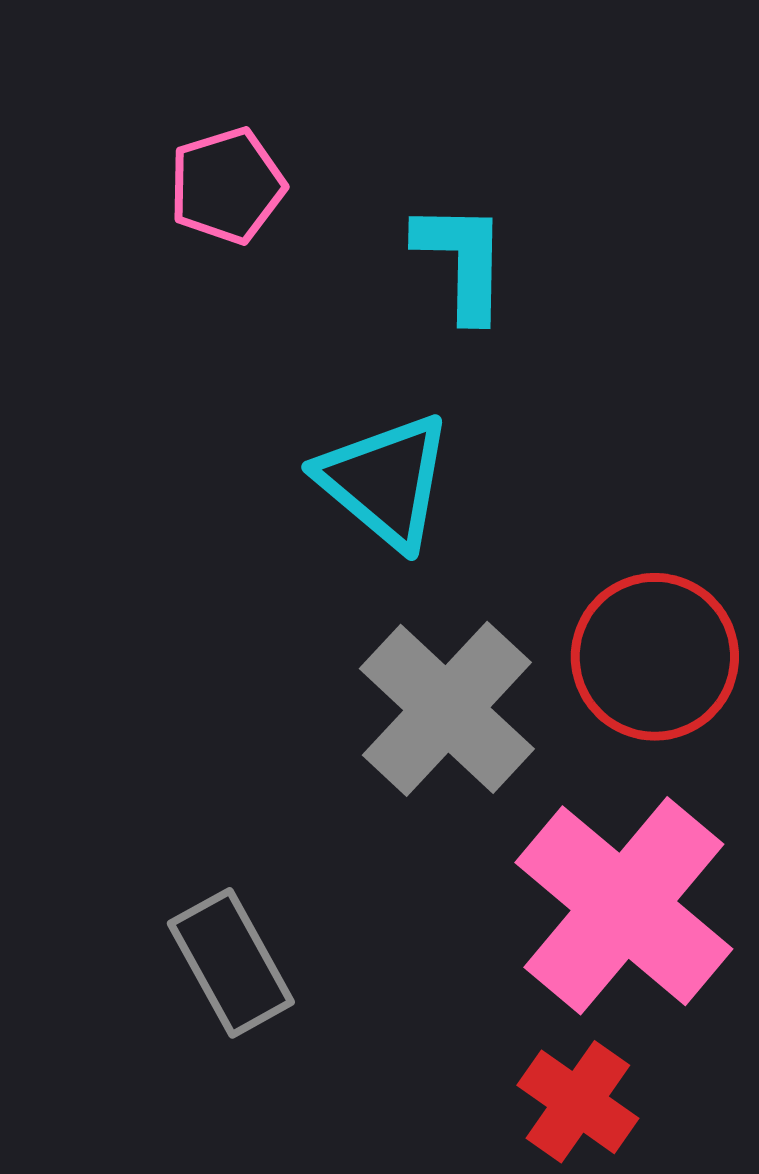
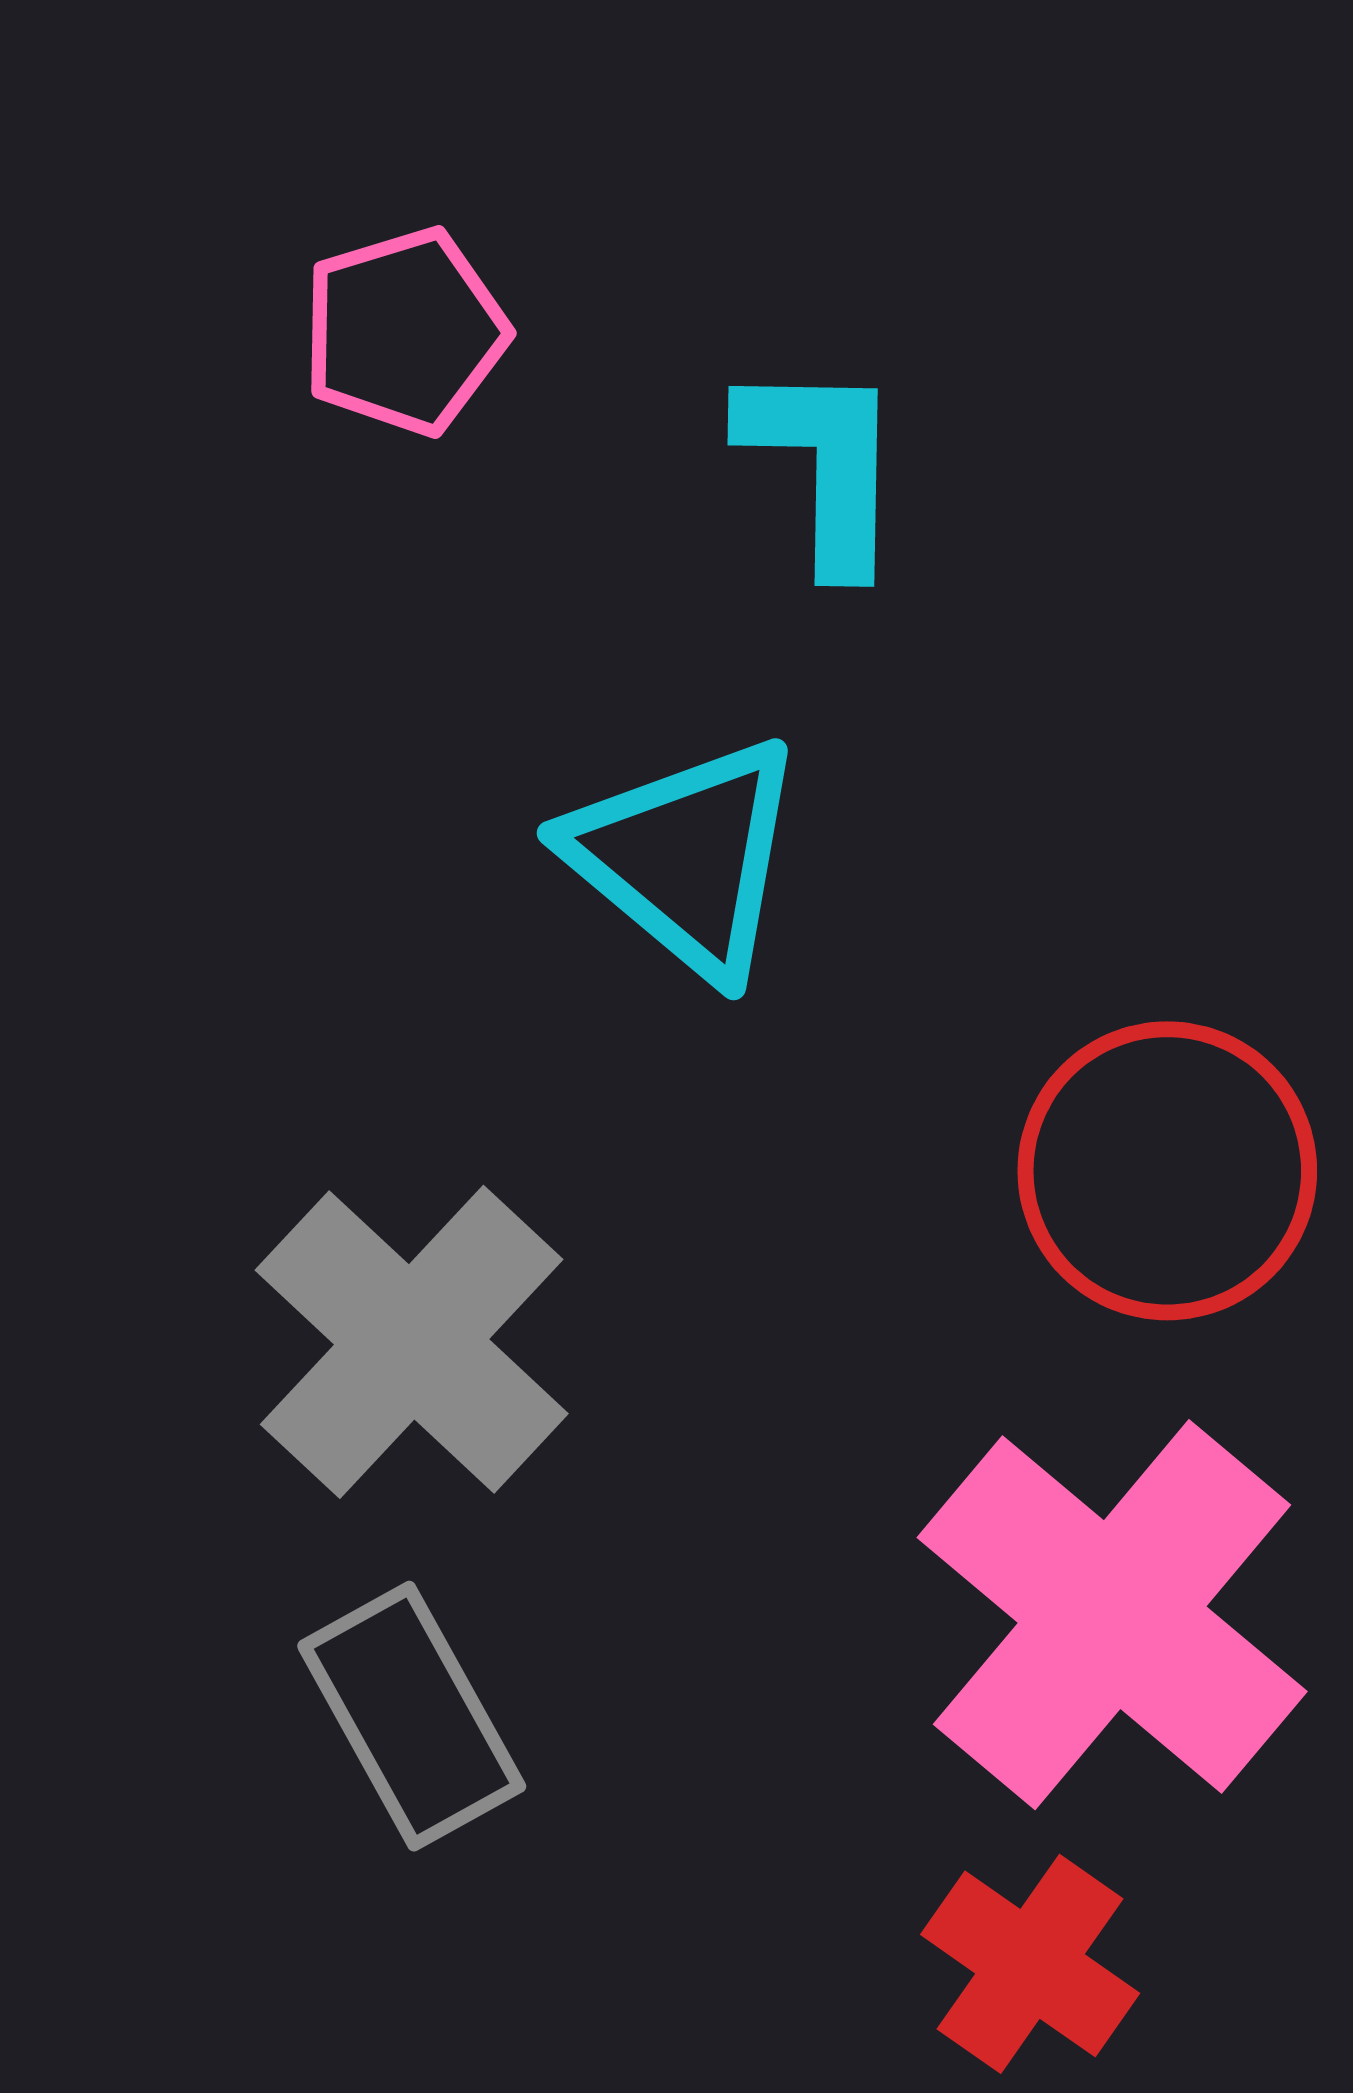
gray cross: (447, 709) -> (412, 1342), moved

